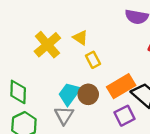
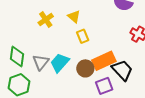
yellow cross: (47, 45) -> (46, 19), size x0.7
brown circle: (88, 94) -> (85, 68), moved
gray triangle: (64, 115) -> (41, 62), moved

